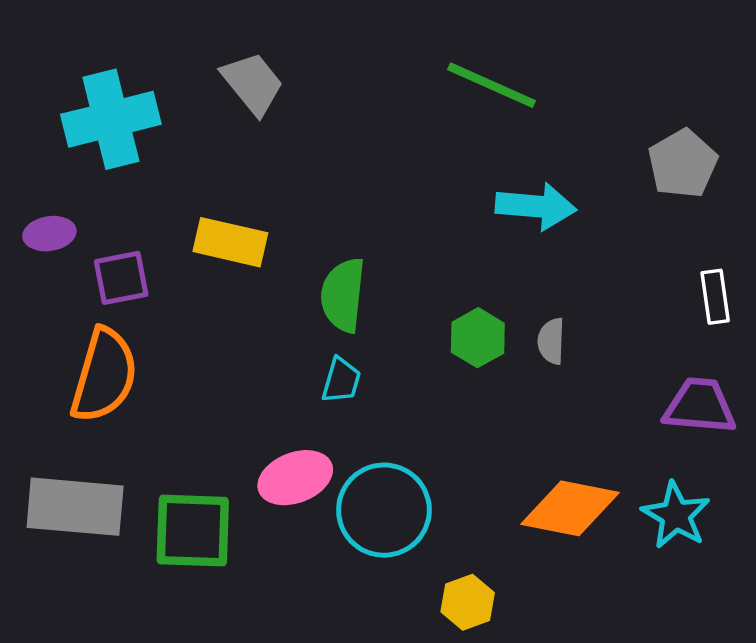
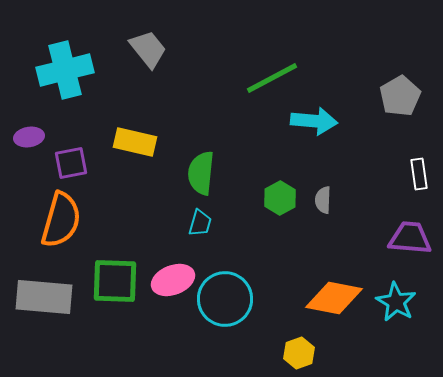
green line: (491, 85) -> (272, 78), moved, turned -52
green square: (193, 531) -> (115, 281), moved
yellow hexagon: (468, 602) -> (299, 353), moved

